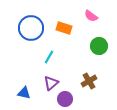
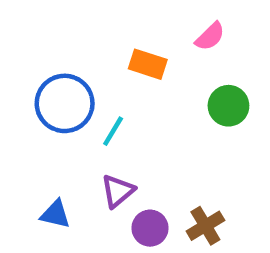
pink semicircle: (91, 16) -> (210, 36), turned -80
blue circle: (31, 28) -> (65, 103), moved
brown cross: (89, 81) -> (205, 226), moved

